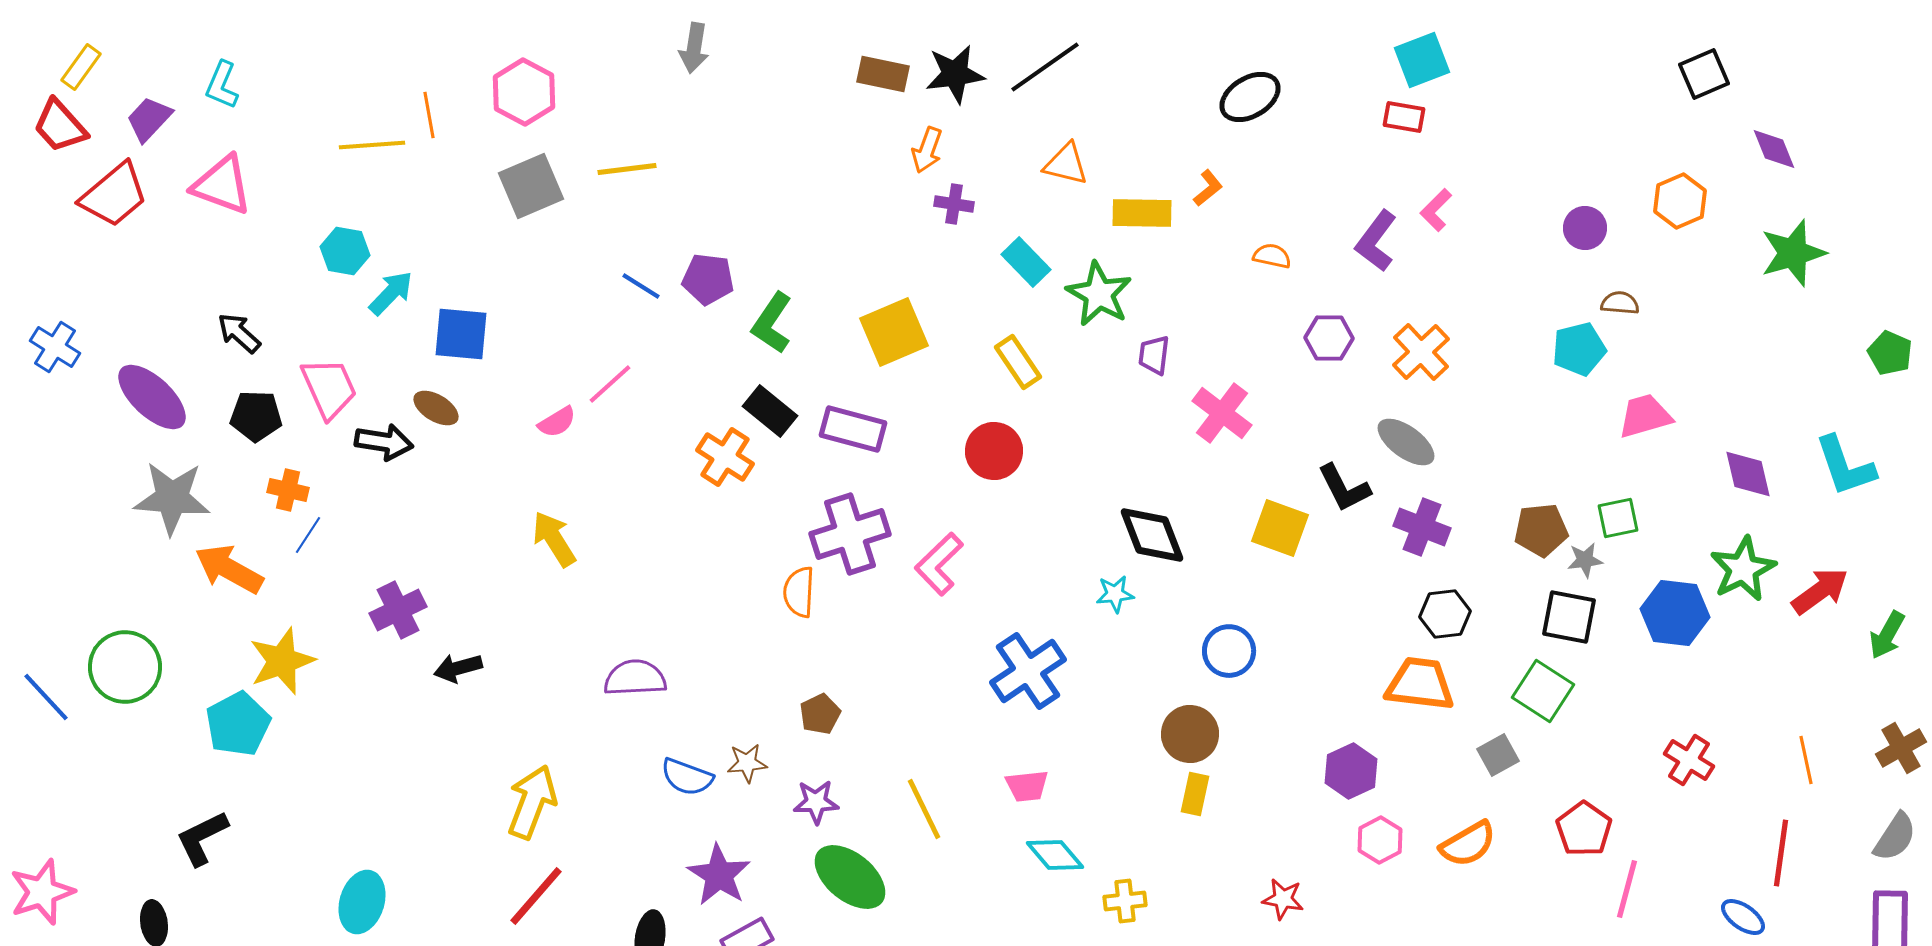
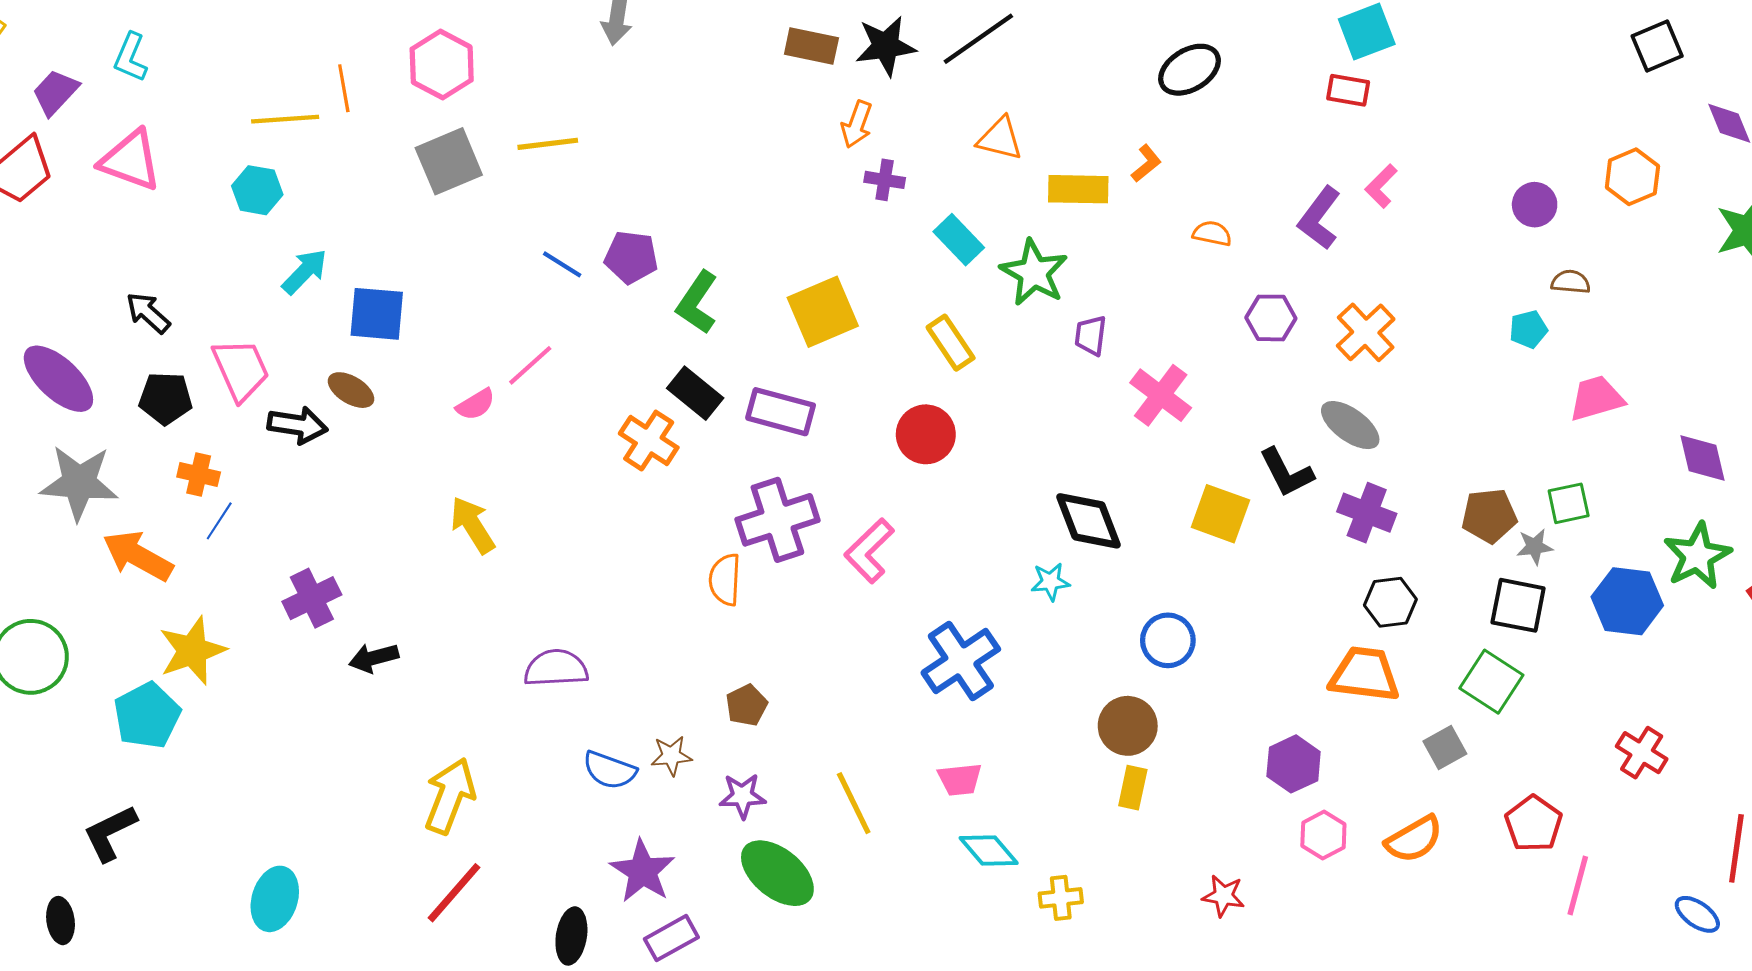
cyan hexagon: (345, 251) -> (257, 190), moved
cyan pentagon: (1579, 349) -> (1528, 329), size x0.7

